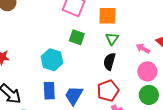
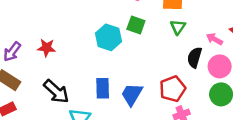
cyan hexagon: (52, 60) -> (109, 37), moved
black semicircle: (109, 62) -> (195, 57), moved

